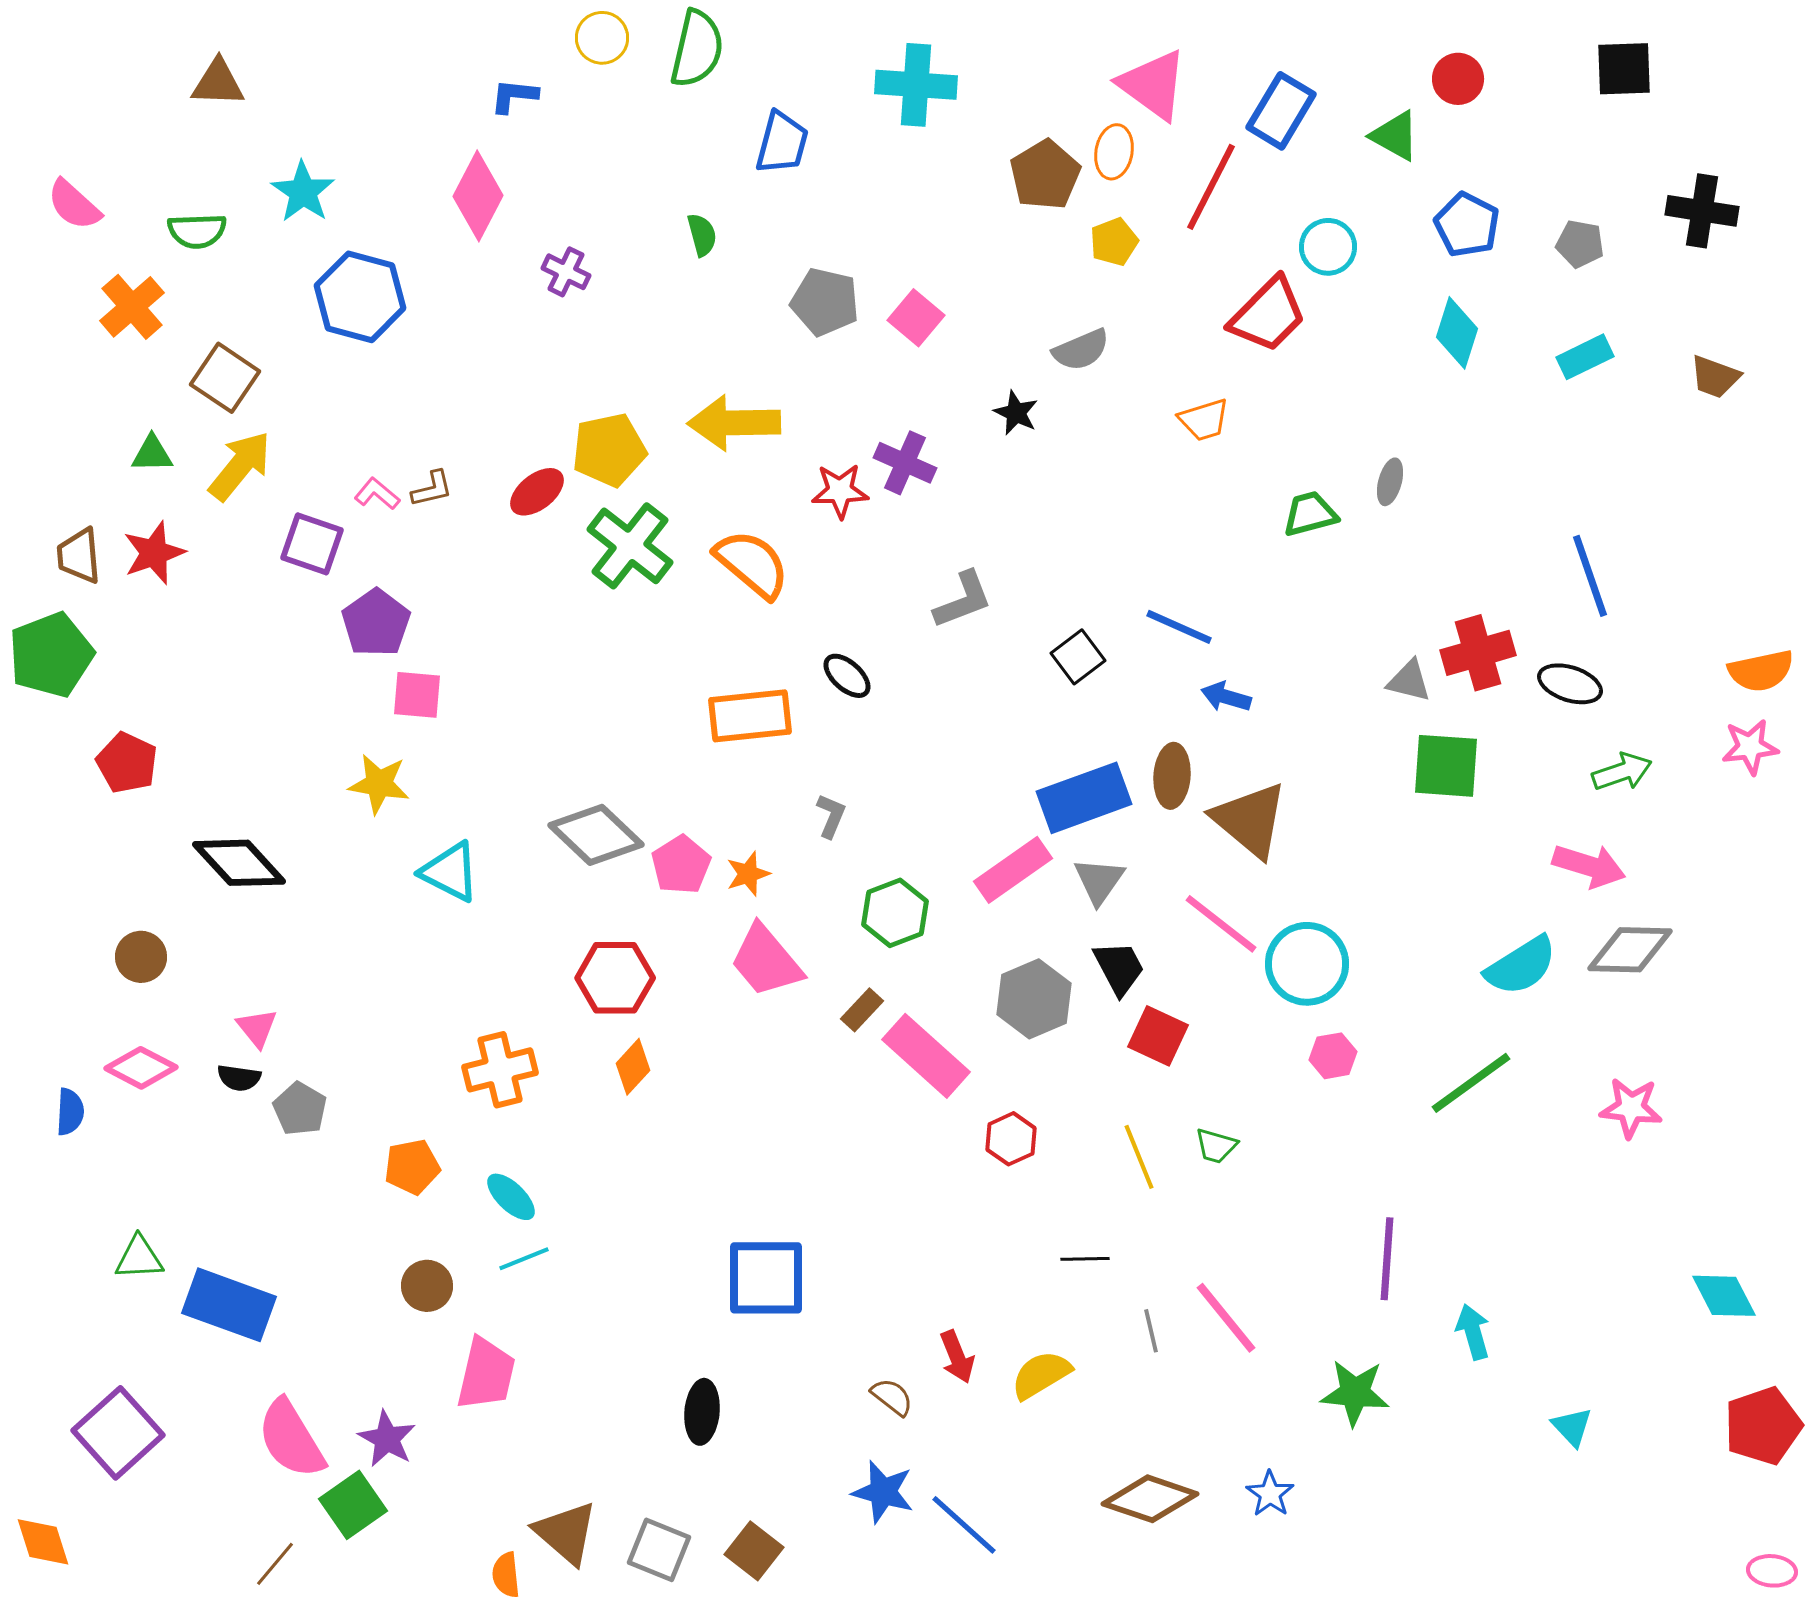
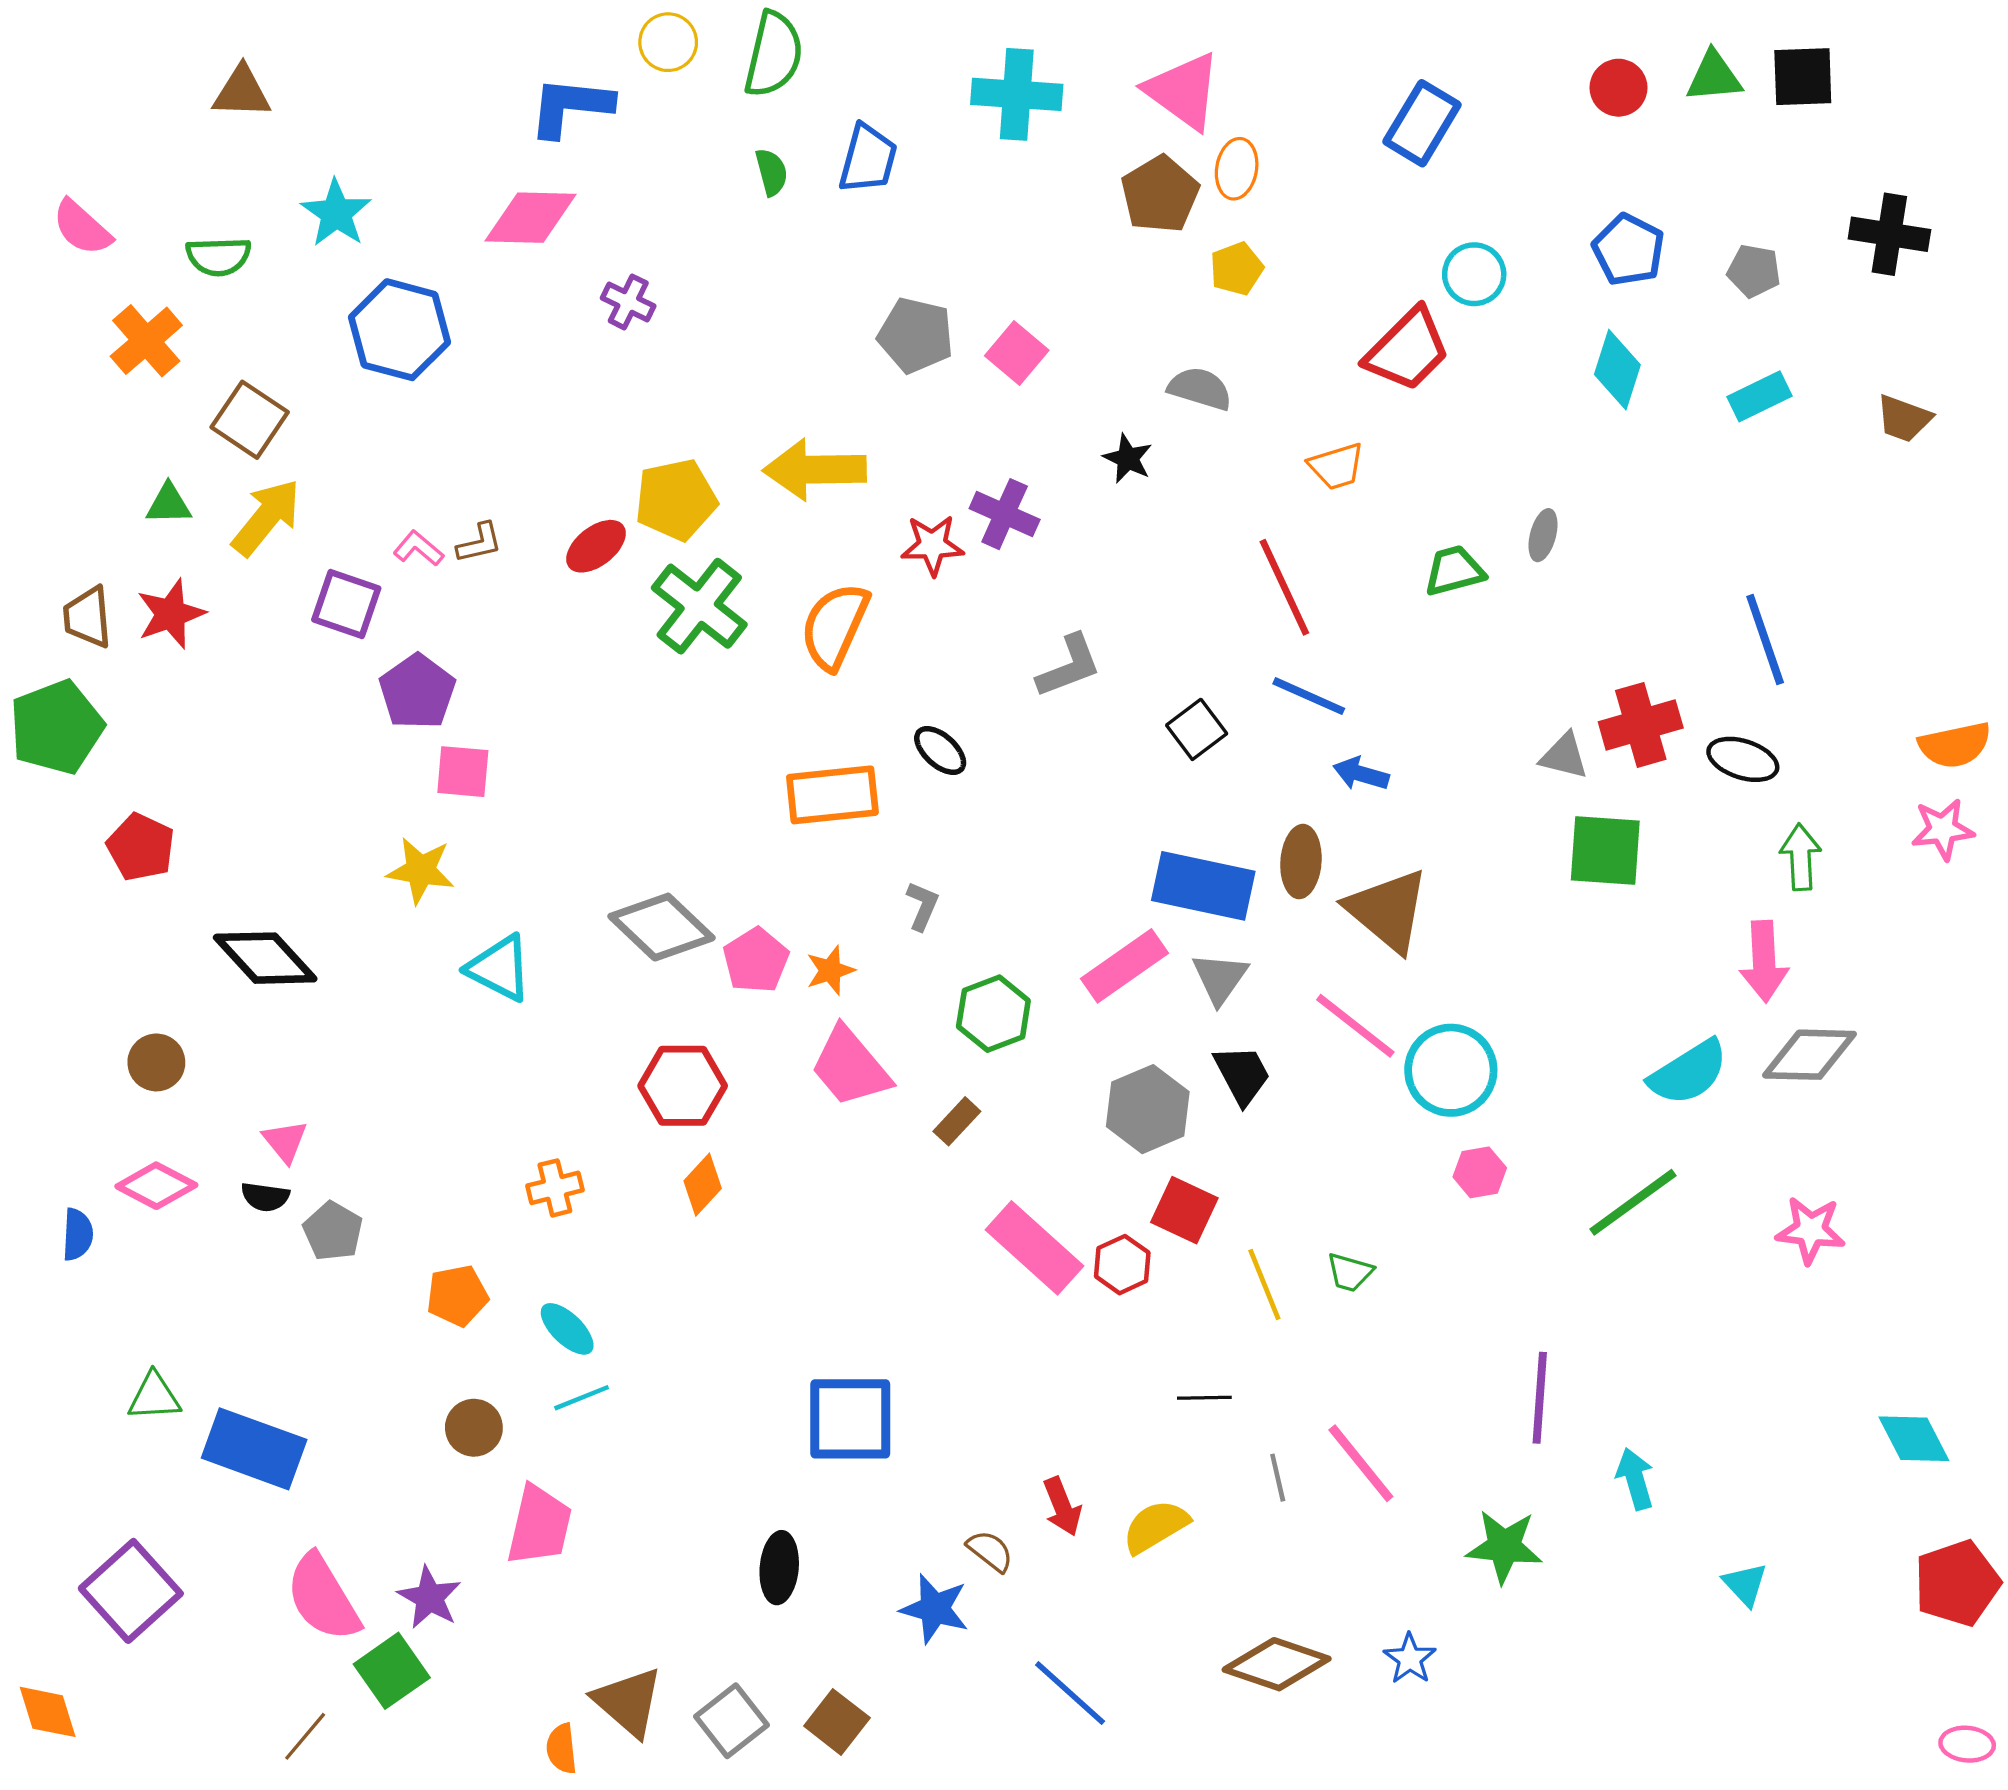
pink triangle: (1153, 85) -> (1183, 91), moved
blue L-shape: (514, 96) -> (570, 107), size x1.6
green triangle: (1395, 136) -> (1714, 77), moved, turned -34
red line: (1211, 187) -> (1284, 587), moved, turned -52
pink diamond: (478, 196) -> (530, 218), turned 64
green semicircle: (702, 235) -> (771, 172), moved
gray semicircle: (1081, 350) -> (1200, 389), turned -140
orange semicircle: (752, 564) -> (835, 626), turned -106
green arrow: (1622, 772) -> (1801, 857), turned -74
blue rectangle: (1084, 798) -> (1203, 886), turned 32
pink arrow: (1589, 866) -> (1764, 961), turned 70
red square: (1158, 1036) -> (1184, 1210), moved
pink rectangle: (926, 1056) -> (1035, 1248), moved
orange cross: (500, 1070) -> (555, 1188), size x0.7
blue star: (883, 1492) -> (935, 1609), moved
gray square: (659, 1550) -> (731, 1721), turned 30

